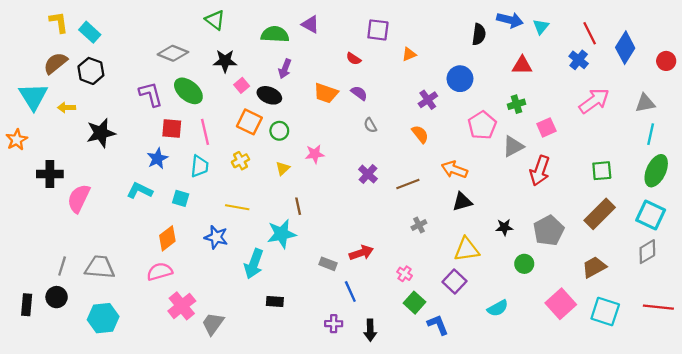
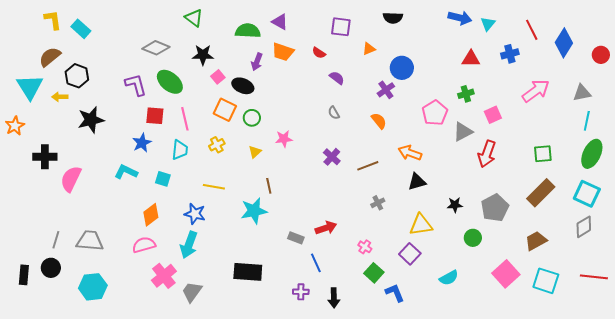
black semicircle: (479, 34) -> (393, 18), moved, turned 84
blue cross: (579, 60) -> (510, 54), moved, turned 36
black hexagon: (91, 71) -> (77, 76), moved
blue circle: (460, 79) -> (402, 68), moved
orange trapezoid: (326, 93) -> (283, 52), moved
purple semicircle: (359, 93) -> (337, 78), moved
cyan arrow: (254, 264) -> (189, 245), moved
black rectangle: (275, 301) -> (248, 272), size x1.8

